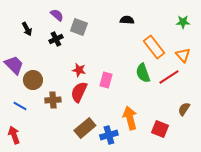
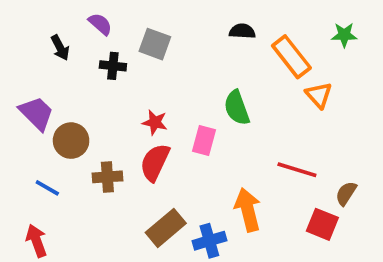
purple semicircle: (57, 15) -> (100, 24), moved
black cross: (56, 39) -> (113, 66), turned 32
orange rectangle: (154, 47) -> (291, 57), moved
orange triangle: (183, 55) -> (319, 95), moved
green semicircle: (143, 73) -> (237, 108), moved
red line: (169, 77) -> (297, 170), moved, turned 50
red square: (160, 129) -> (322, 224), moved

